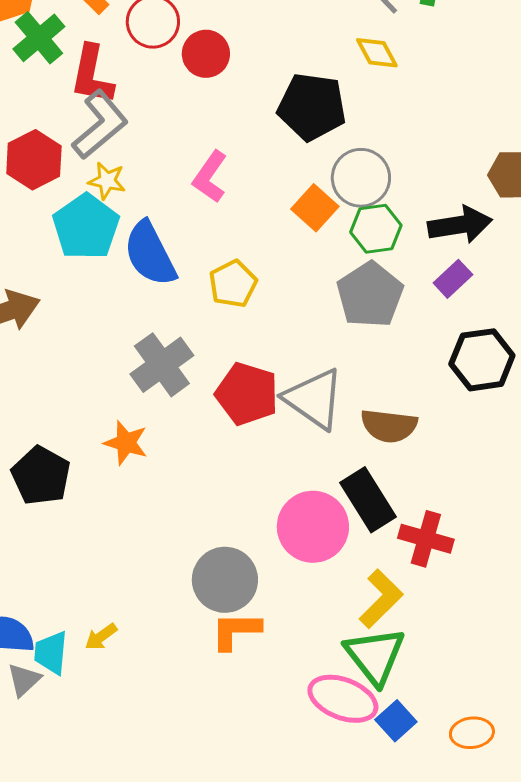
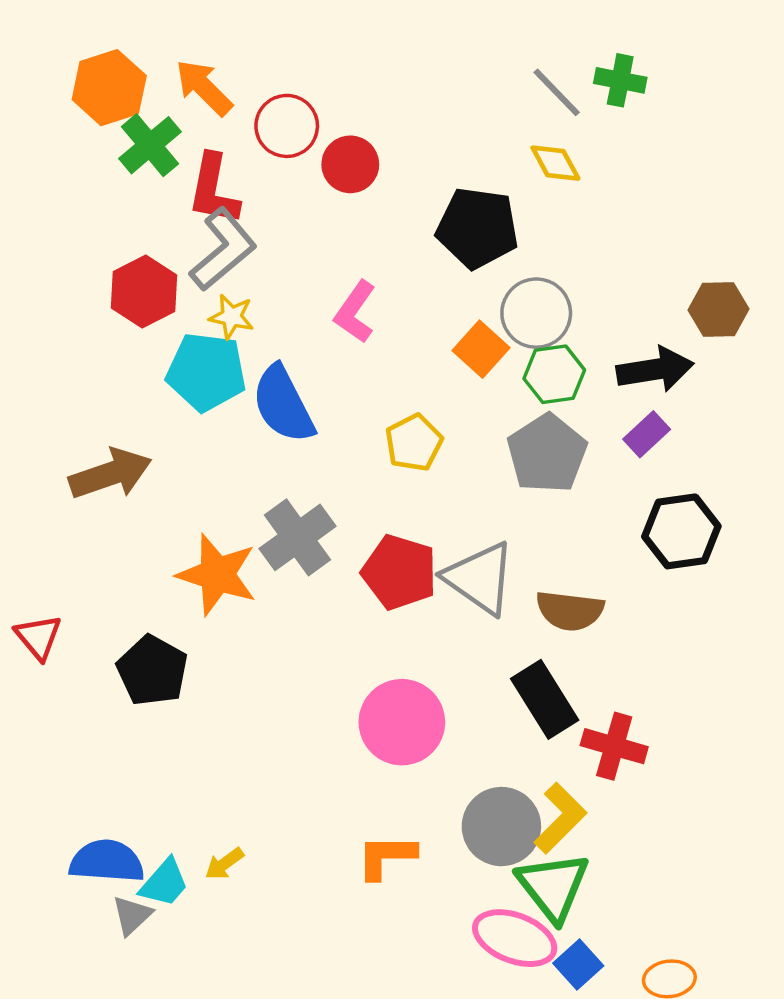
cyan pentagon: (86, 227) -> (206, 372), turned -30
yellow pentagon: (233, 284) -> (414, 443), moved
orange star: (126, 443) -> (217, 575), moved, size x1.5
pink circle: (313, 527) -> (402, 722), moved
gray circle: (225, 580) -> (501, 827), moved
cyan trapezoid: (51, 653) -> (164, 883), turned -144

